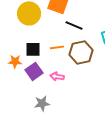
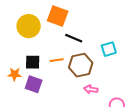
purple square: (34, 71) -> (34, 84), turned -36
pink arrow: (57, 76) -> (91, 89), moved

